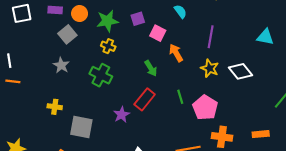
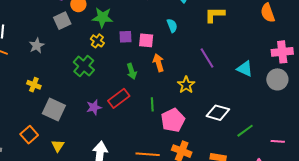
purple square: (138, 19) -> (125, 37), moved
pink square: (158, 33) -> (146, 40), turned -35
purple line: (211, 37) -> (207, 58), moved, turned -55
gray star: (61, 65) -> (37, 46), moved
white diamond: (240, 71) -> (218, 113), moved, turned -50

